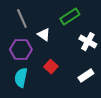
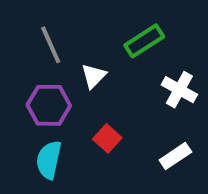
white triangle: (44, 35) -> (94, 76), turned 40

